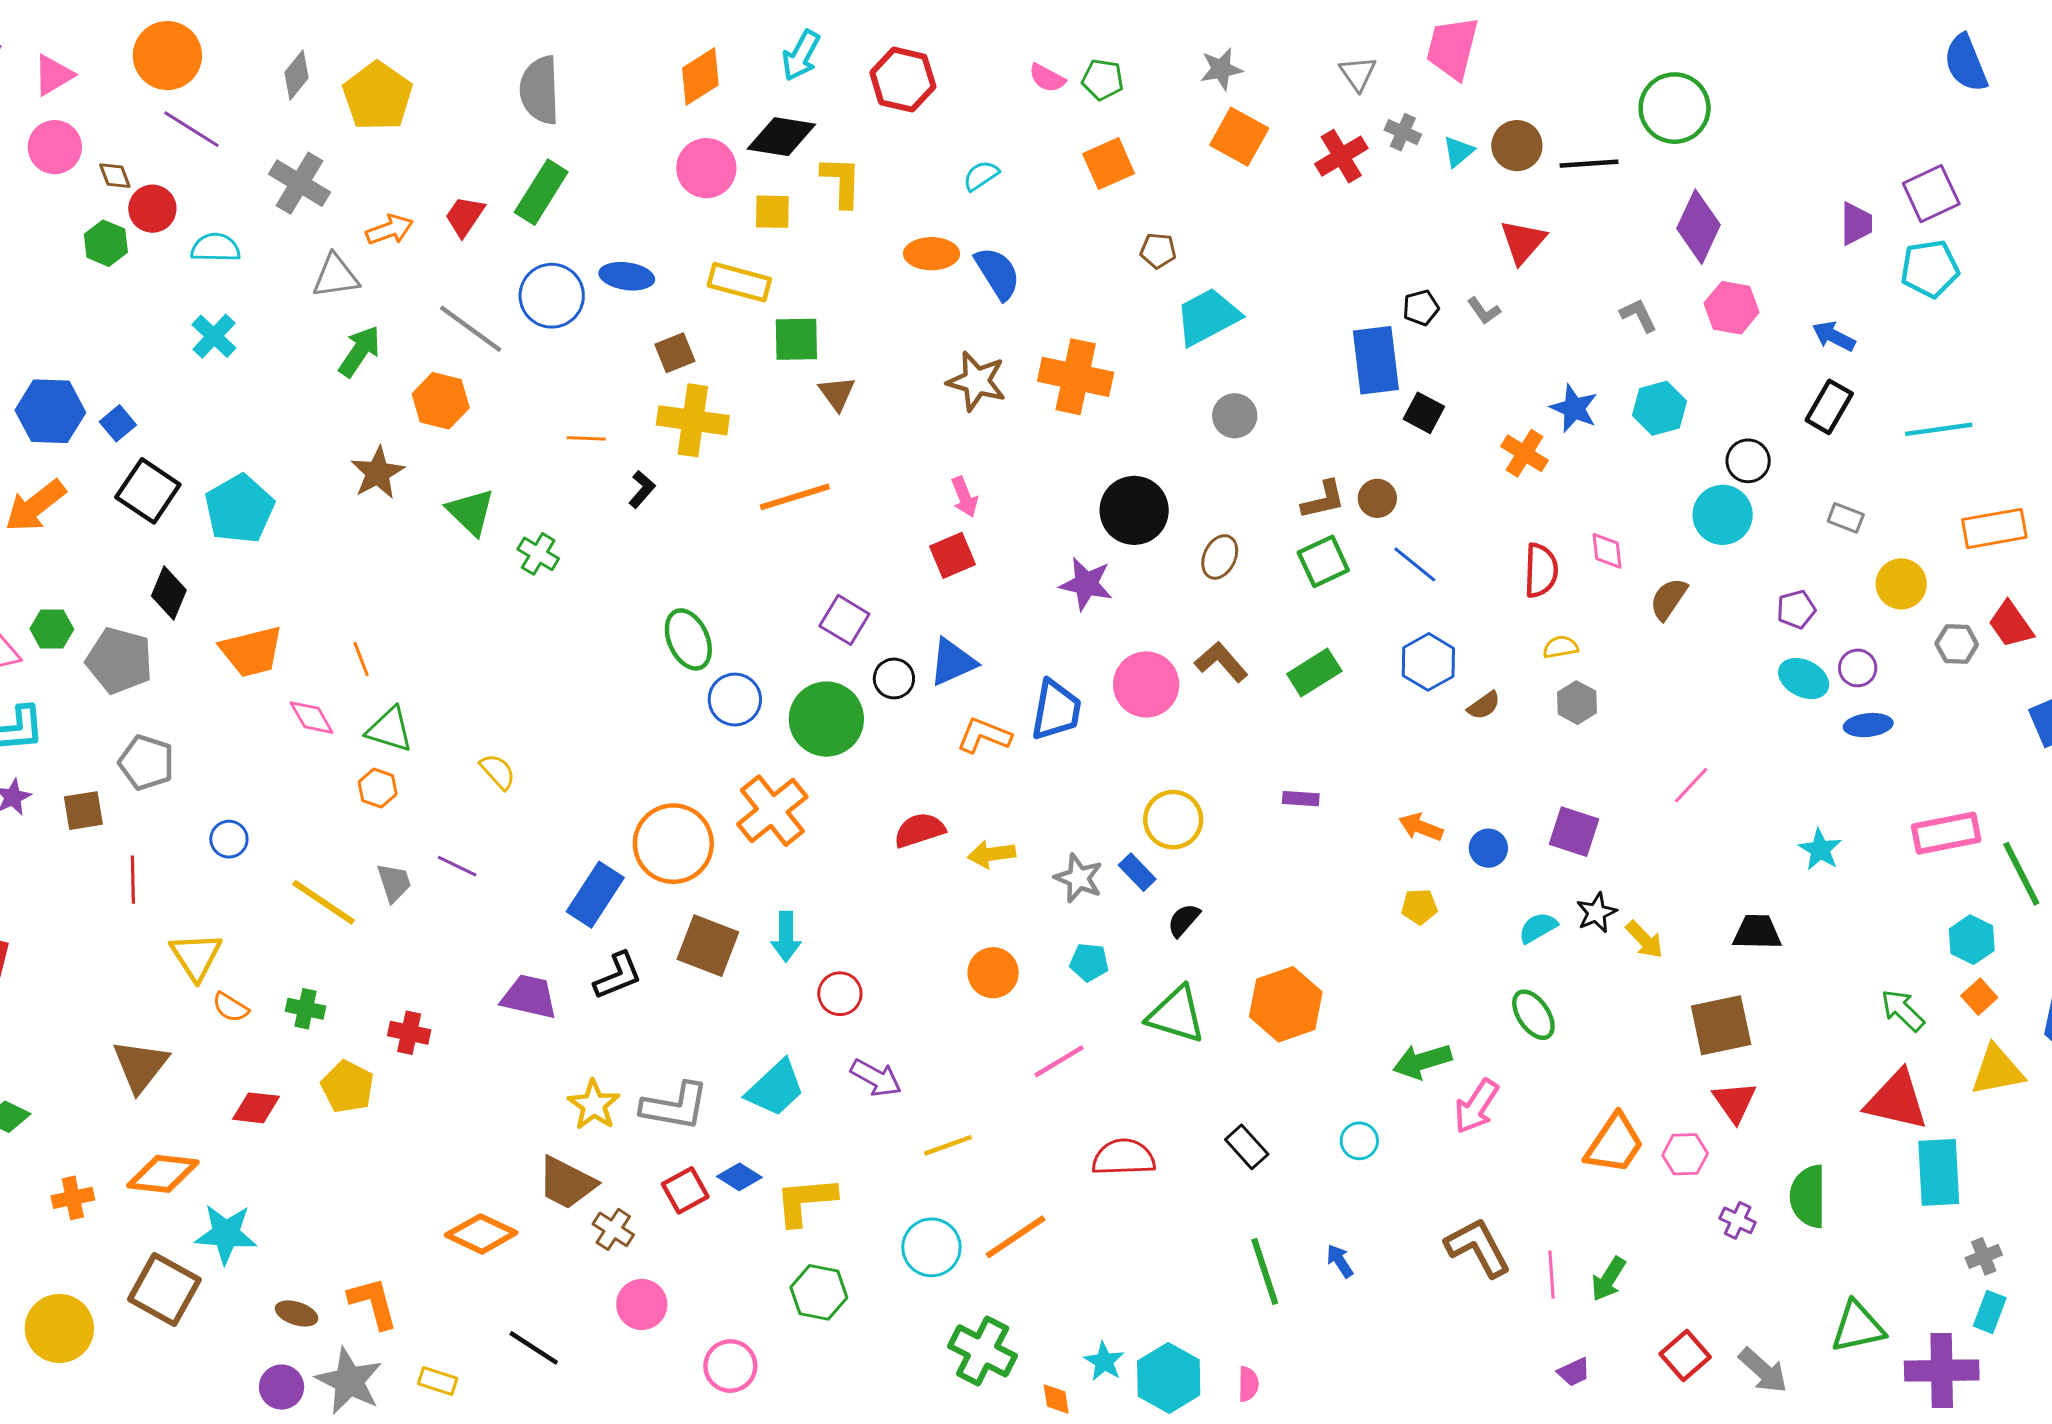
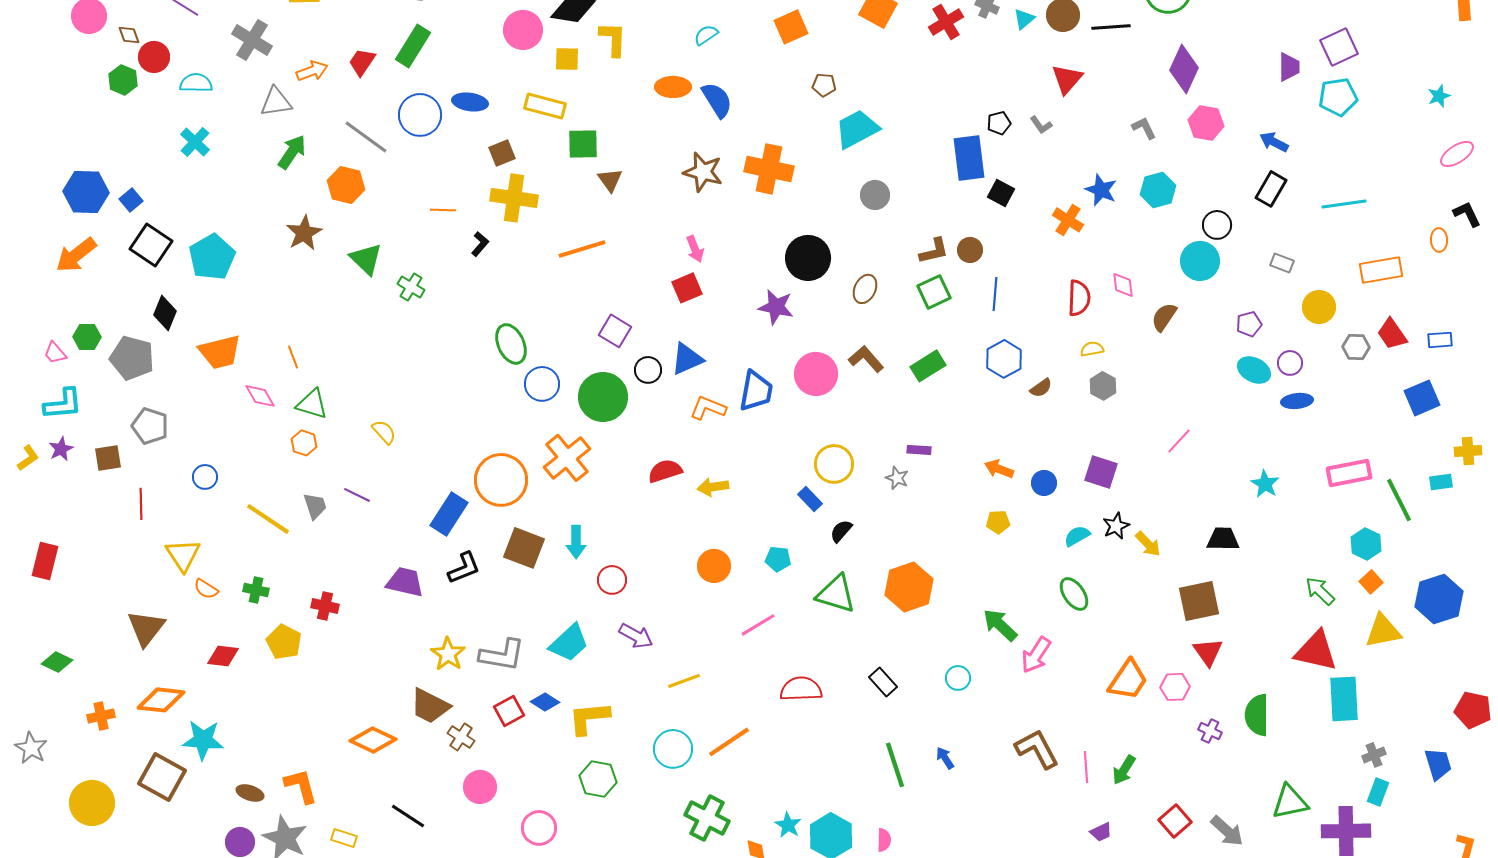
blue line: (1415, 564) -> (995, 294), turned 56
gray star: (1079, 878) -> (897, 478), moved, size x0.7
green arrow: (1422, 1061) -> (1000, 625), turned 60

